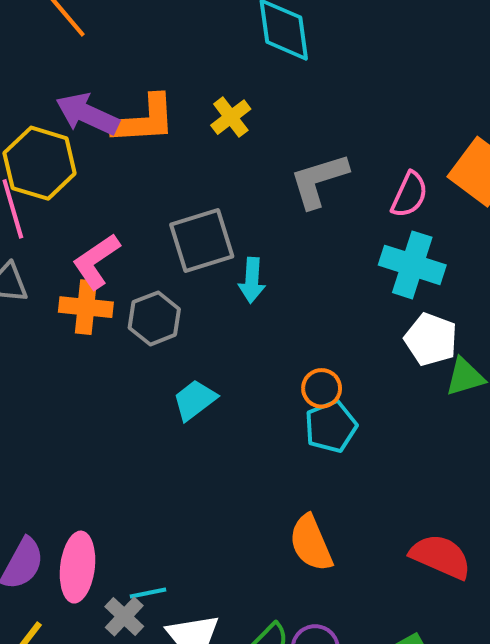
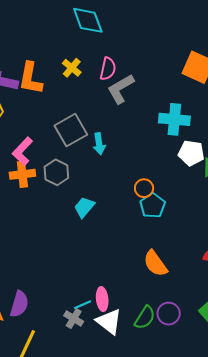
orange L-shape: (144, 120) -> (30, 78), turned 116
pink semicircle: (409, 195) -> (108, 69), moved
pink ellipse: (77, 567) -> (102, 299), moved, size x0.7

